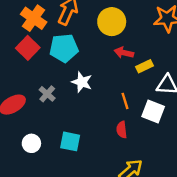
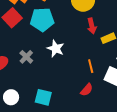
red arrow: (124, 53) -> (92, 26), turned -119
red semicircle: (122, 130) -> (87, 90), turned -136

